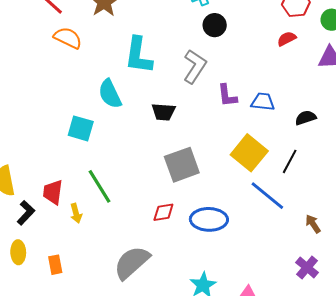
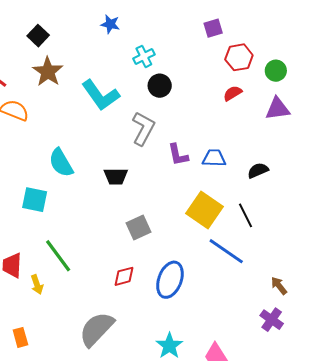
cyan L-shape: (139, 55) -> (101, 95), moved, turned -39
black line: (290, 161) -> (246, 215), turned -50
gray square: (182, 165) -> (138, 227), size x0.7
blue ellipse: (209, 219) -> (170, 280), turned -66
brown arrow: (313, 224) -> (279, 286), moved

